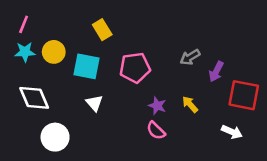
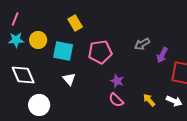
yellow arrow: (190, 104) -> (149, 100), moved

